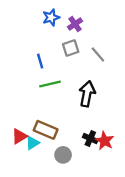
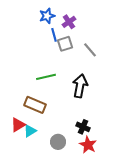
blue line: (40, 61) -> (54, 35), moved
brown rectangle: (46, 130) -> (35, 105), moved
red star: (104, 141) -> (88, 145), moved

